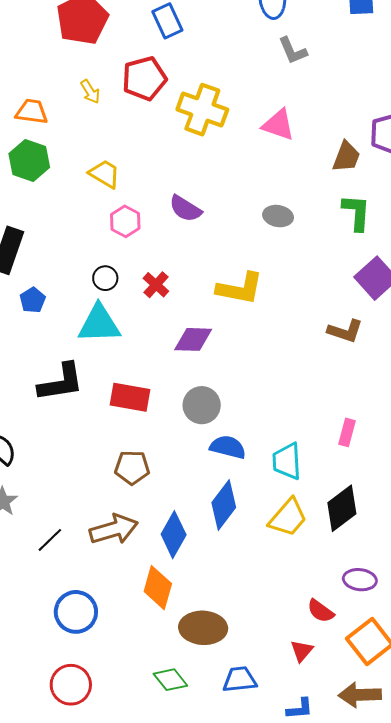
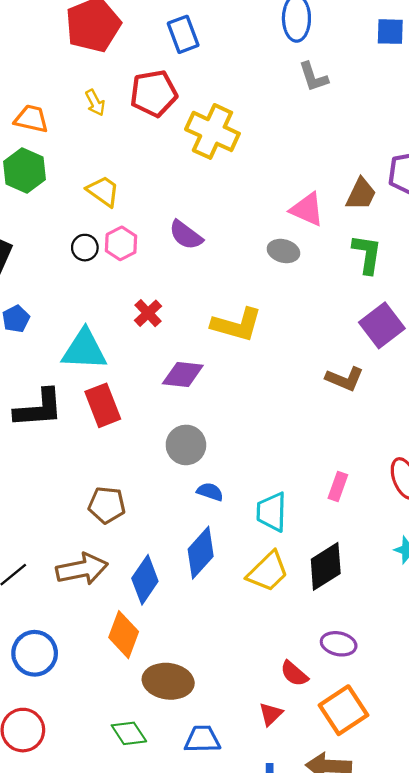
pink triangle: (278, 125) -> (307, 209), moved
black circle: (105, 278) -> (85, 248), moved
red rectangle: (130, 397) -> (103, 405), moved, turned 54
blue semicircle: (228, 447) -> (210, 492), size x0.7

